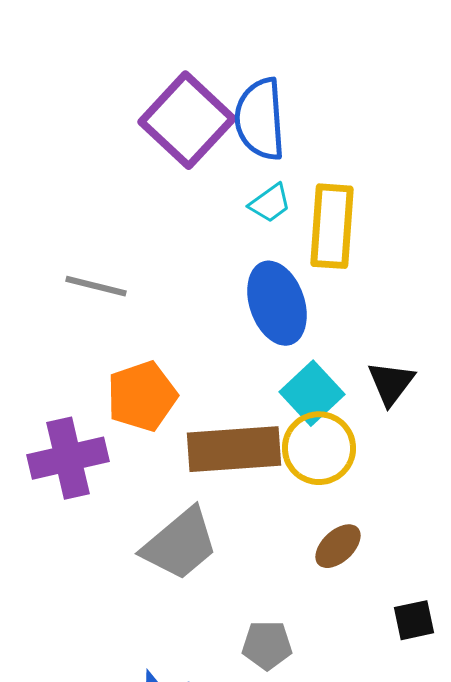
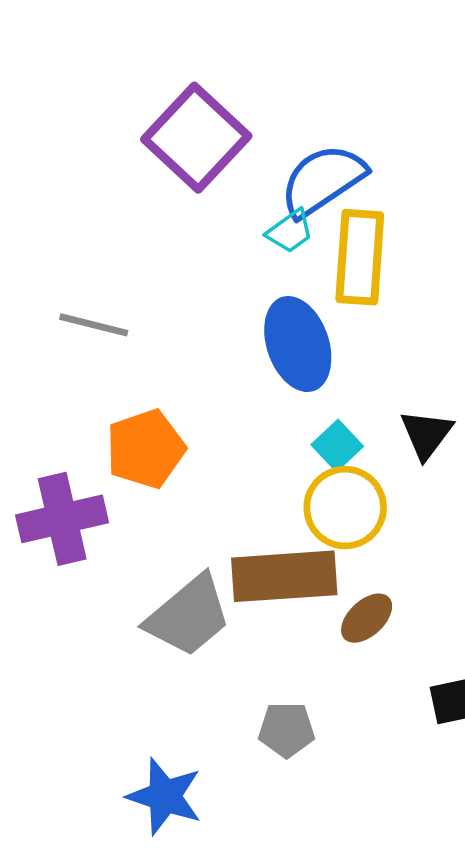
blue semicircle: (260, 119) -> (323, 180), moved, turned 60
cyan square: (312, 393) -> (337, 446), size x0.7
brown rectangle: (234, 449) -> (284, 576), moved

